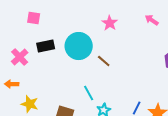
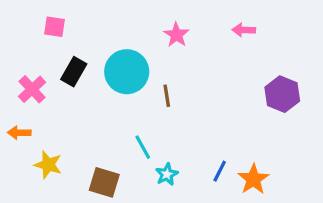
pink arrow: (152, 20) -> (244, 30), turned -32
black rectangle: (46, 46) -> (74, 72), turned -48
brown line: (104, 61) -> (167, 96), turned 40

